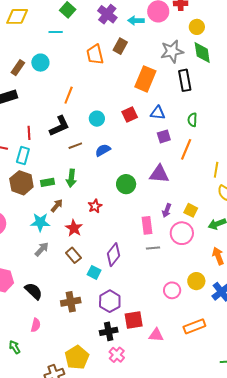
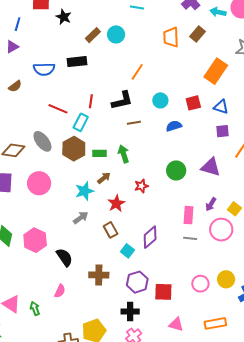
blue semicircle: (103, 150) -> (174, 126), moved
green arrow: (71, 178) -> (124, 154), turned 144
cyan star: (40, 222) -> (84, 191), turned -30
red square: (134, 320) -> (163, 292), moved

